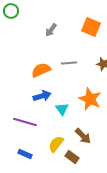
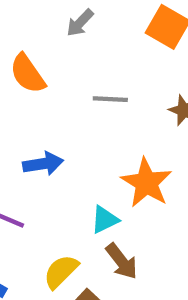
orange semicircle: (41, 70) -> (28, 74), moved, turned -108
cyan triangle: (62, 109) -> (105, 220), moved, turned 32

